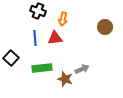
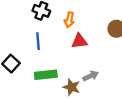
red triangle: (55, 38) -> (79, 41), moved

